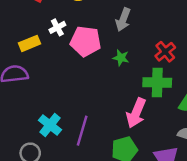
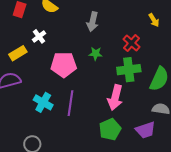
pink pentagon: (86, 41) -> (64, 65), moved
cyan cross: (50, 125) -> (43, 102), moved
purple line: (82, 131) -> (70, 103), moved

